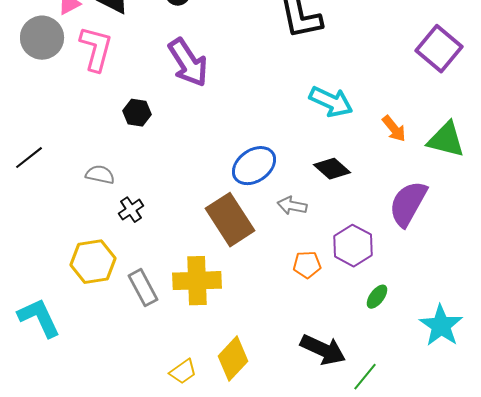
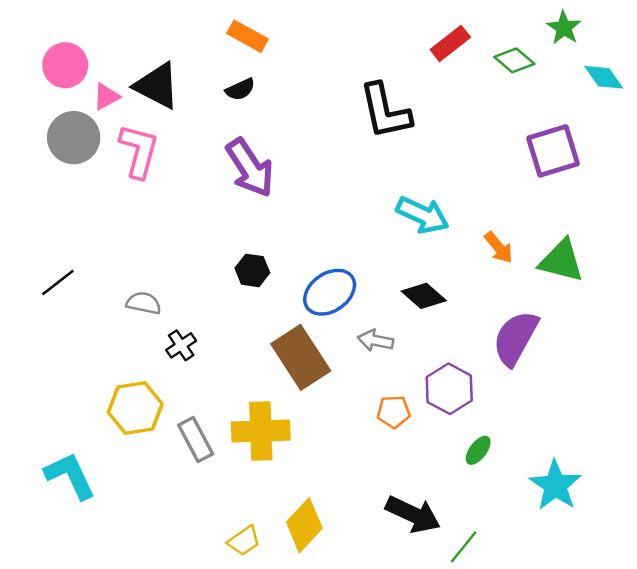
purple square: (439, 49) -> (553, 151), turned 33
black hexagon: (137, 113) -> (252, 270), moved

